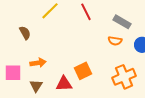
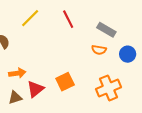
red triangle: (64, 84) -> (35, 89), moved, turned -36
brown triangle: (36, 86) -> (15, 98), turned 40

